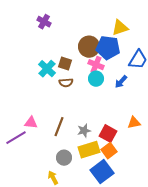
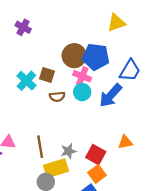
yellow triangle: (120, 28) -> (116, 23), moved
blue arrow: (121, 82) -> (111, 95), size x1.6
brown semicircle: (66, 83) -> (57, 97), moved
brown line: (59, 127) -> (40, 147), turned -30
yellow rectangle: (89, 150) -> (56, 168), moved

